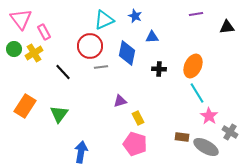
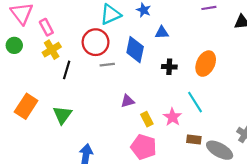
yellow cross: (34, 53) -> (52, 50), moved
black line: (63, 72) -> (67, 70), turned 60
cyan line: (197, 93) -> (195, 102), moved
pink star: (209, 116) -> (173, 117), moved

